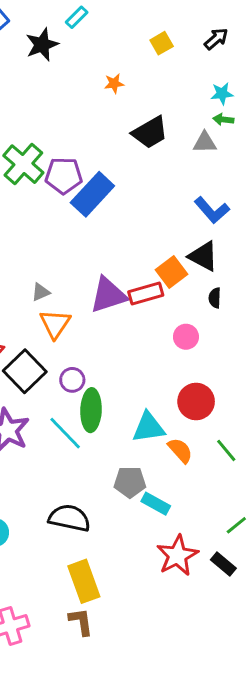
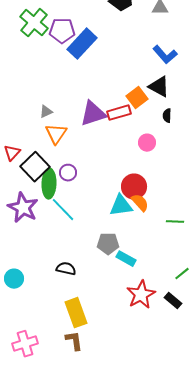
red circle: (196, 401) -> (134, 187), moved
green ellipse: (91, 410) -> (49, 184), moved
orange semicircle: (180, 450) -> (140, 203), moved
green line: (226, 450) -> (175, 222), turned -48
black semicircle: (69, 518) -> (66, 269), size x0.7

